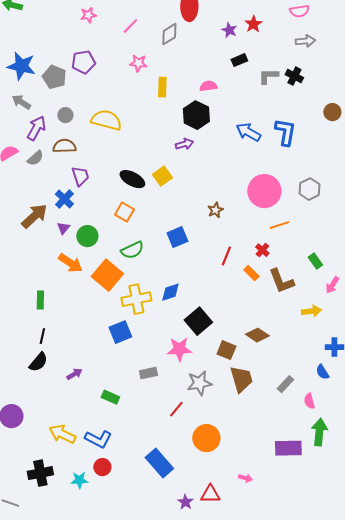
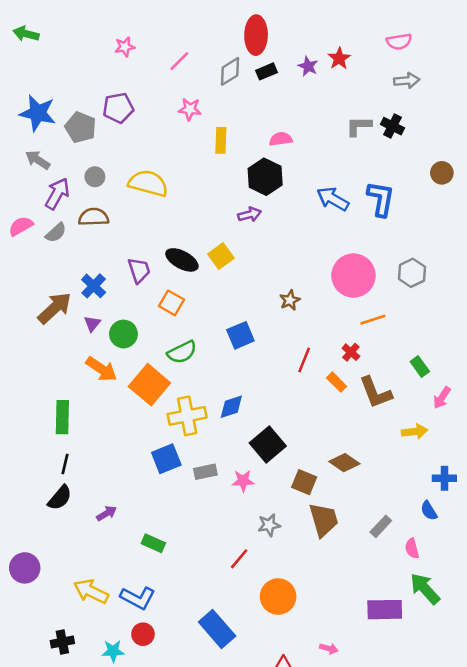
black rectangle: (239, 60) -> (266, 71), moved
purple trapezoid: (80, 176) -> (139, 270), moved
green rectangle: (40, 300) -> (62, 417), size x1.4
pink star: (179, 349) -> (243, 481), size x0.7
gray rectangle: (148, 373) -> (205, 472), moved
gray star: (199, 383) -> (269, 525), size x0.7
green arrow: (319, 432) -> (425, 589), turned -48
black cross: (40, 473) -> (62, 642), size x0.7

